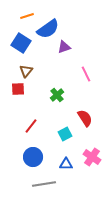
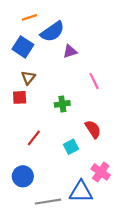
green cross: (57, 95) -> (62, 104), turned 32
blue circle: (33, 157) -> (23, 176), moved
blue triangle: (66, 164) -> (81, 192), moved, size x1.6

